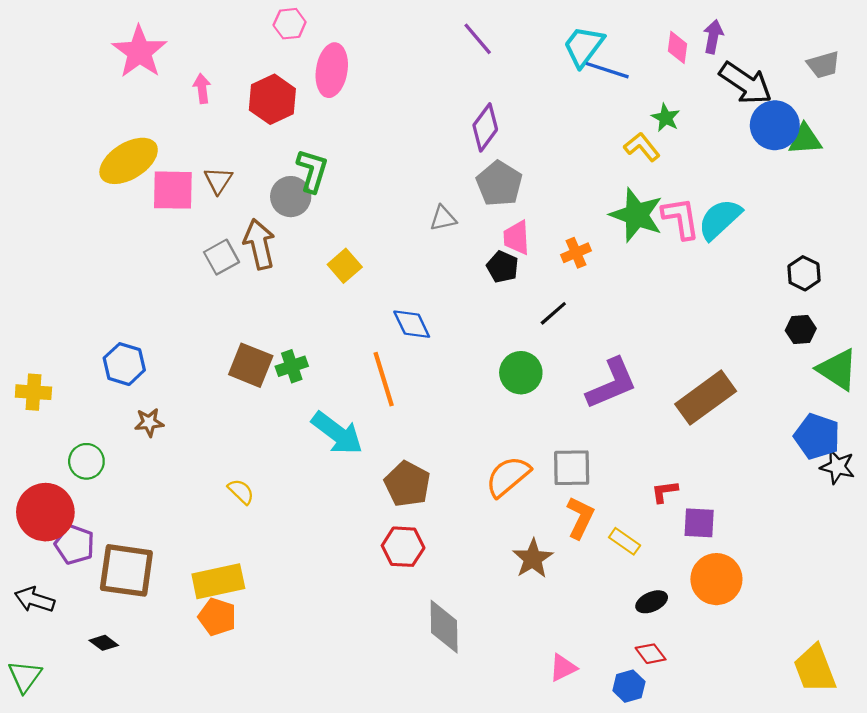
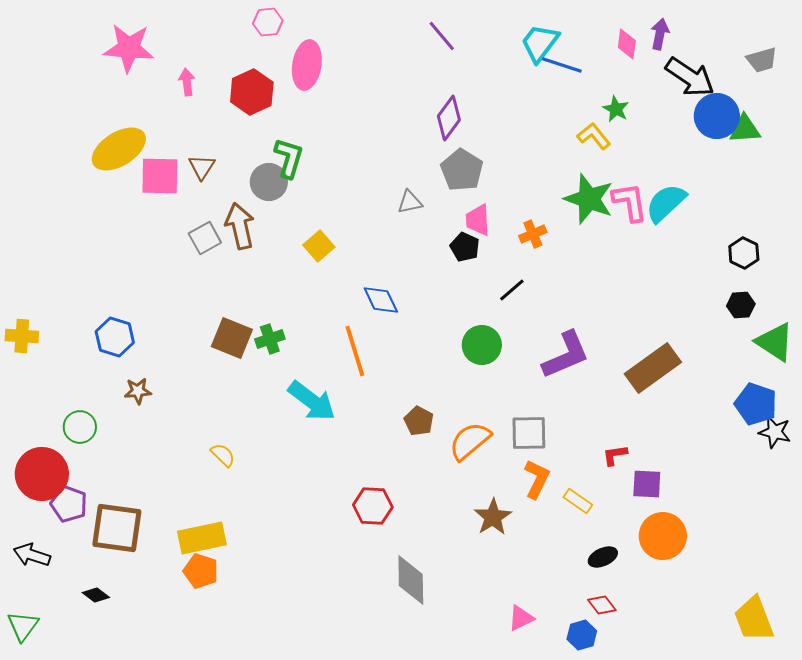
pink star: (139, 52) -> (129, 48), turned -30
yellow cross: (33, 392) -> (22, 336), moved
brown pentagon: (407, 484) -> (419, 421), moved, size x0.7

